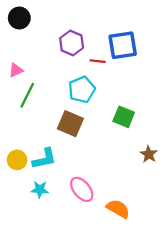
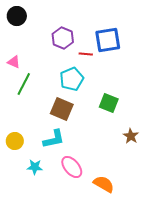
pink triangle: (16, 70) -> (14, 62), turned 48
cyan L-shape: (44, 159) -> (54, 139), moved

